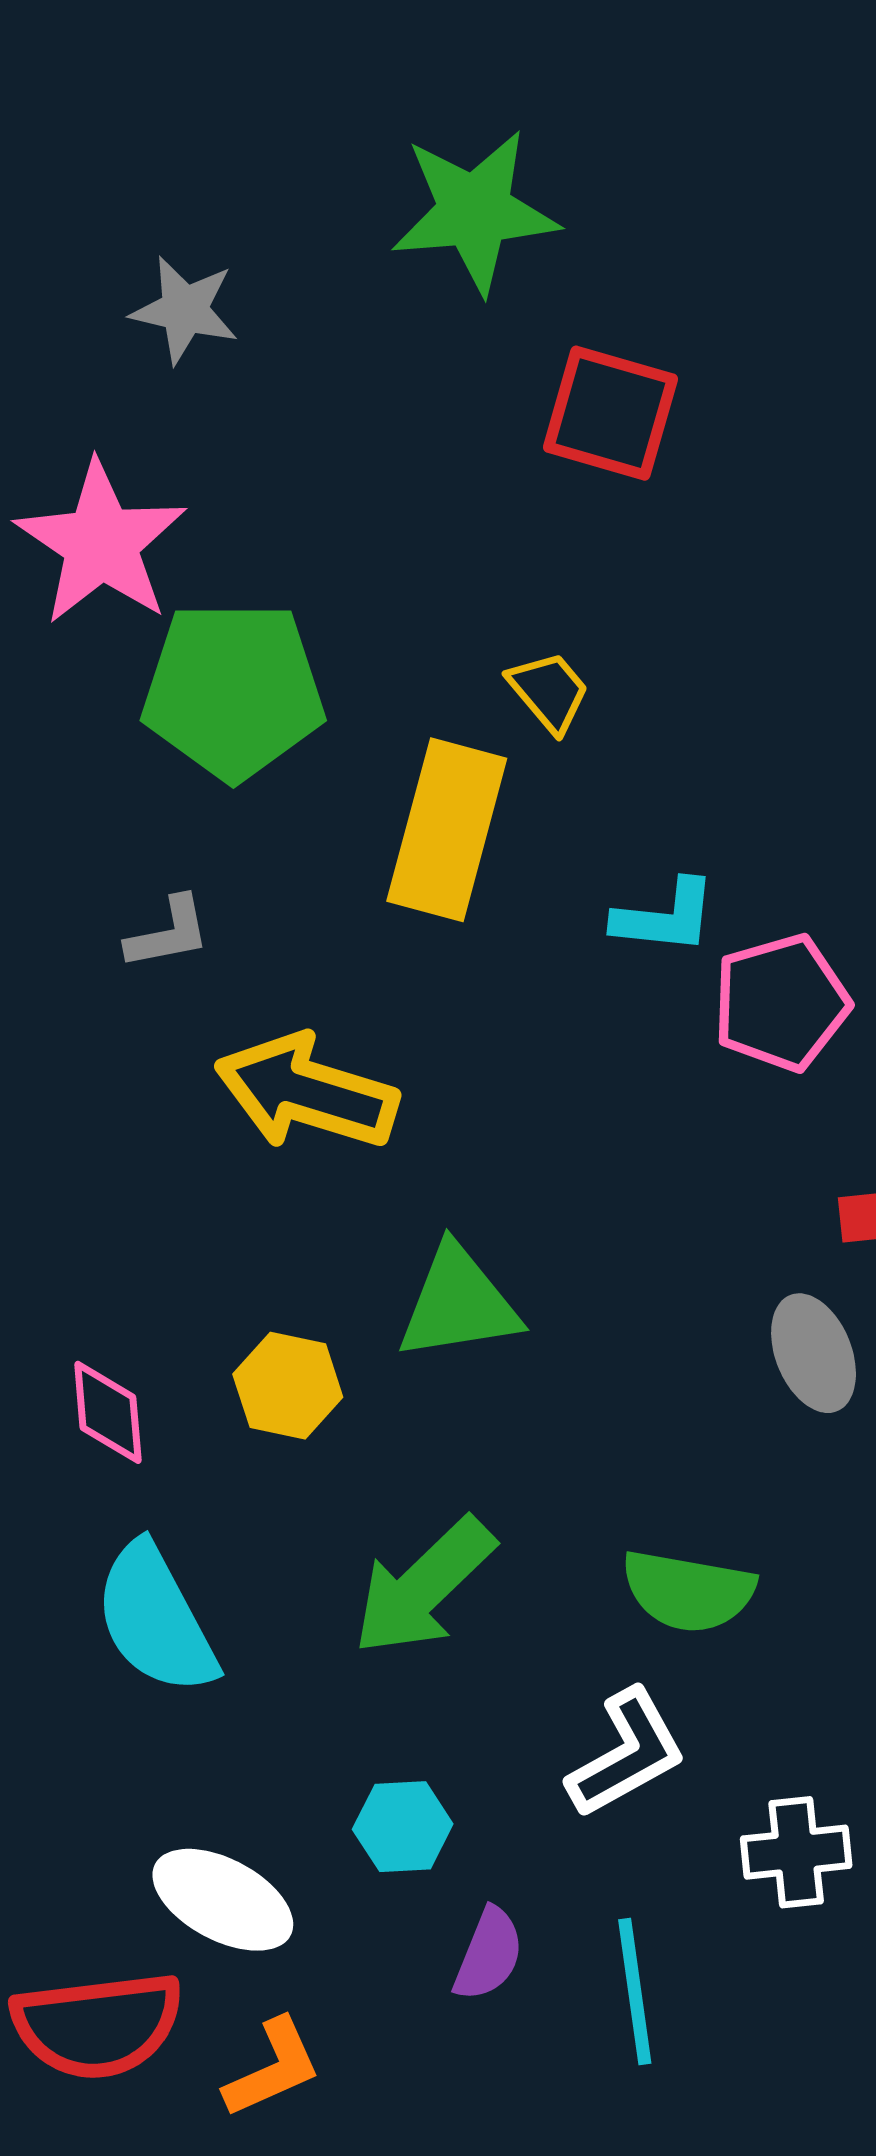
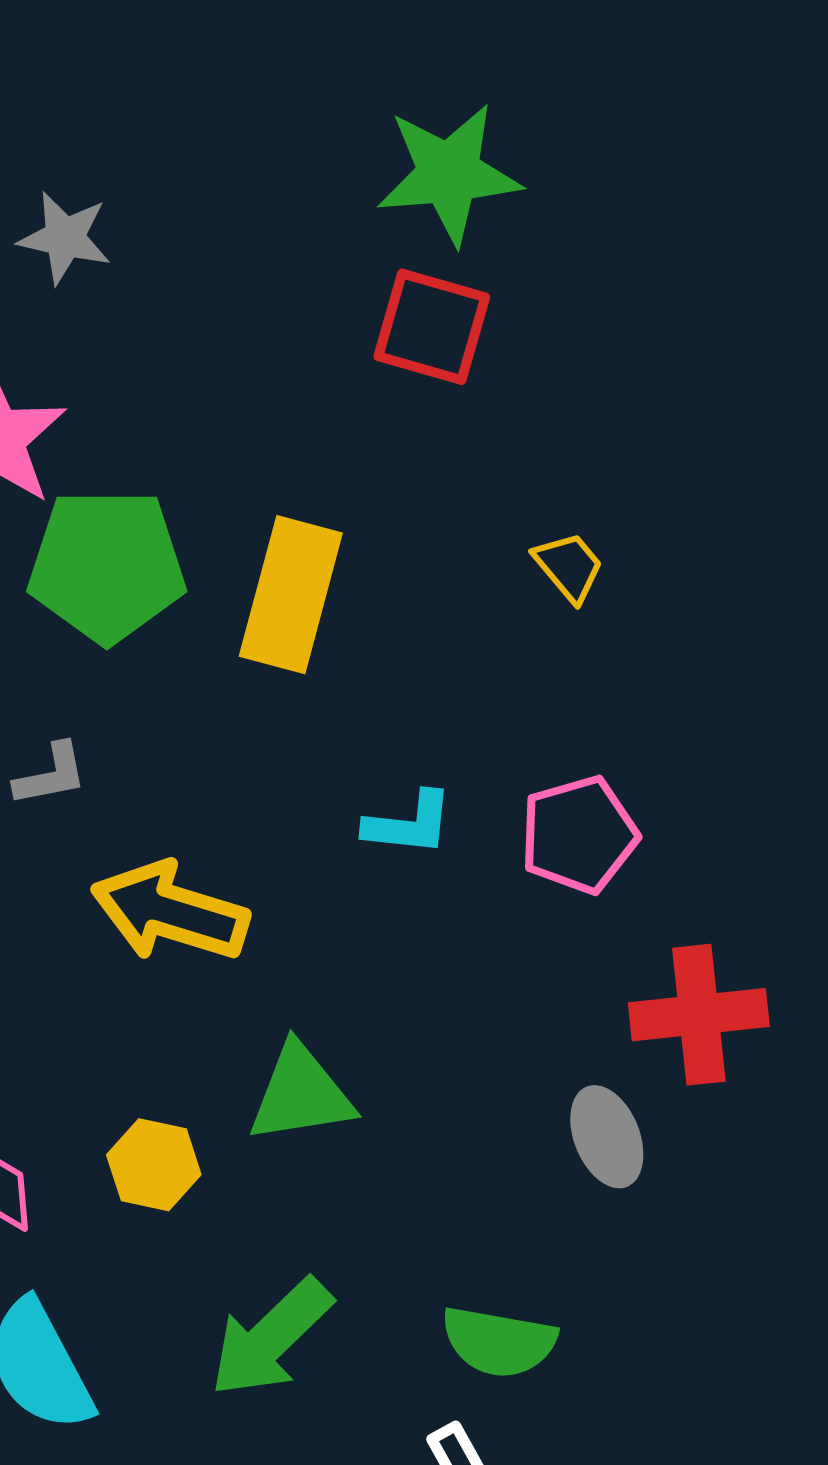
green star: (475, 211) -> (449, 174), moved
yellow trapezoid: (549, 692) -> (569, 567), moved
yellow rectangle: (447, 830) -> (291, 595), moved
cyan L-shape: (665, 917) -> (409, 824), moved

